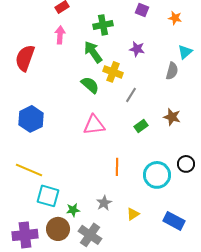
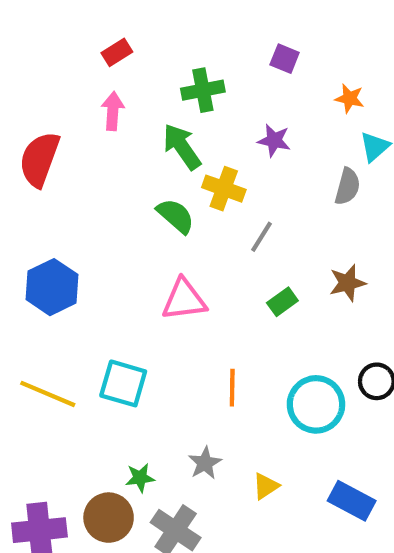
orange star: (175, 18) -> (350, 98), moved
brown star: (172, 117) -> (347, 283), turned -30
cyan square: (48, 196) -> (123, 383), moved

